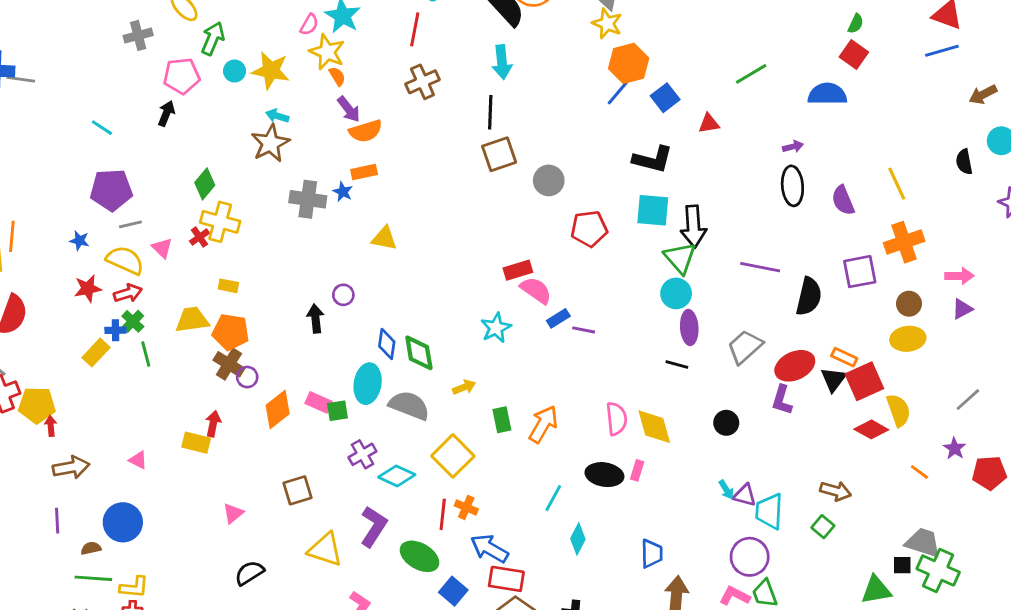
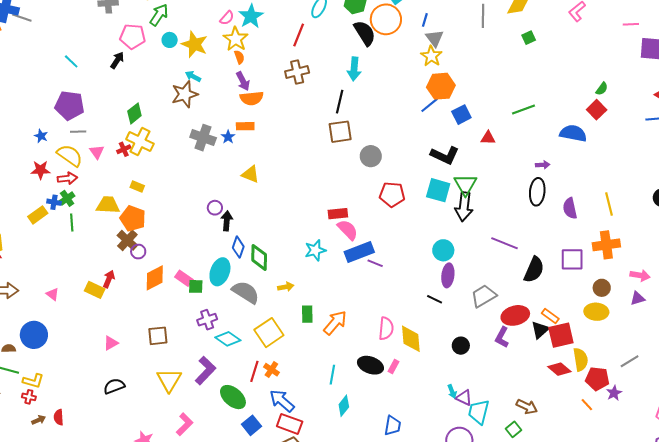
green triangle: (680, 258) -> (465, 185), moved
blue rectangle: (558, 318) -> (359, 252), size x1.8
black arrow: (316, 319) -> (227, 221), moved
red pentagon: (989, 473) -> (597, 379), moved
cyan line: (553, 498) -> (332, 375), turned -30
yellow triangle: (325, 549) -> (169, 380), turned 32

